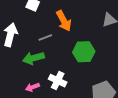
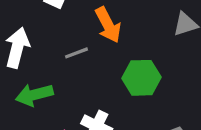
green arrow: (33, 58) -> (34, 95), moved

